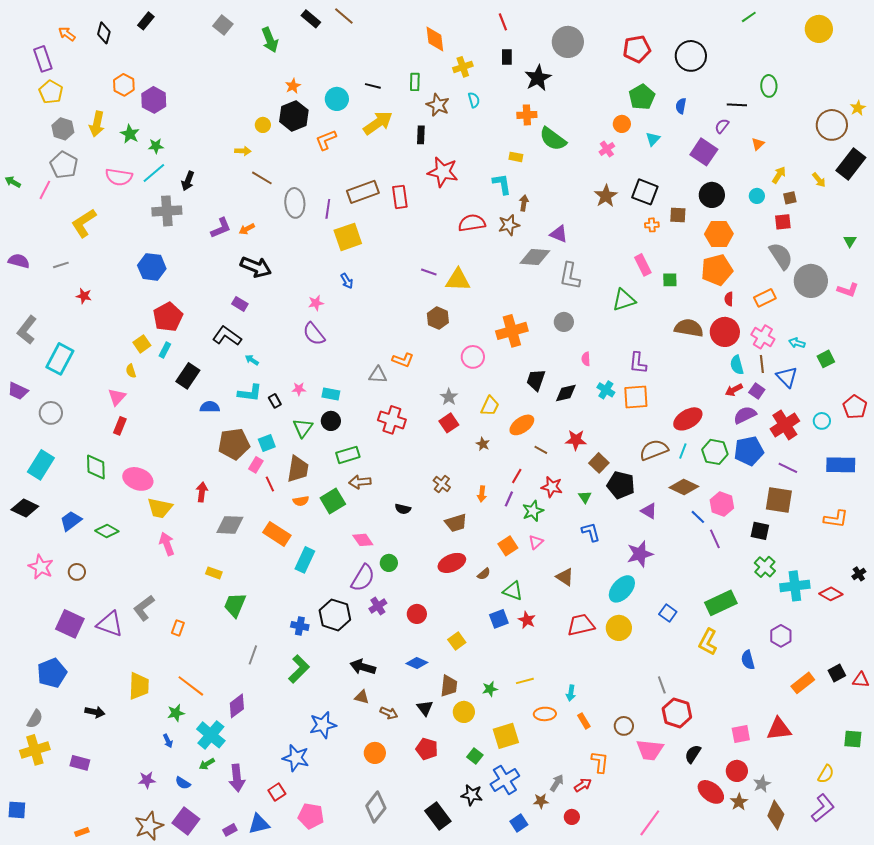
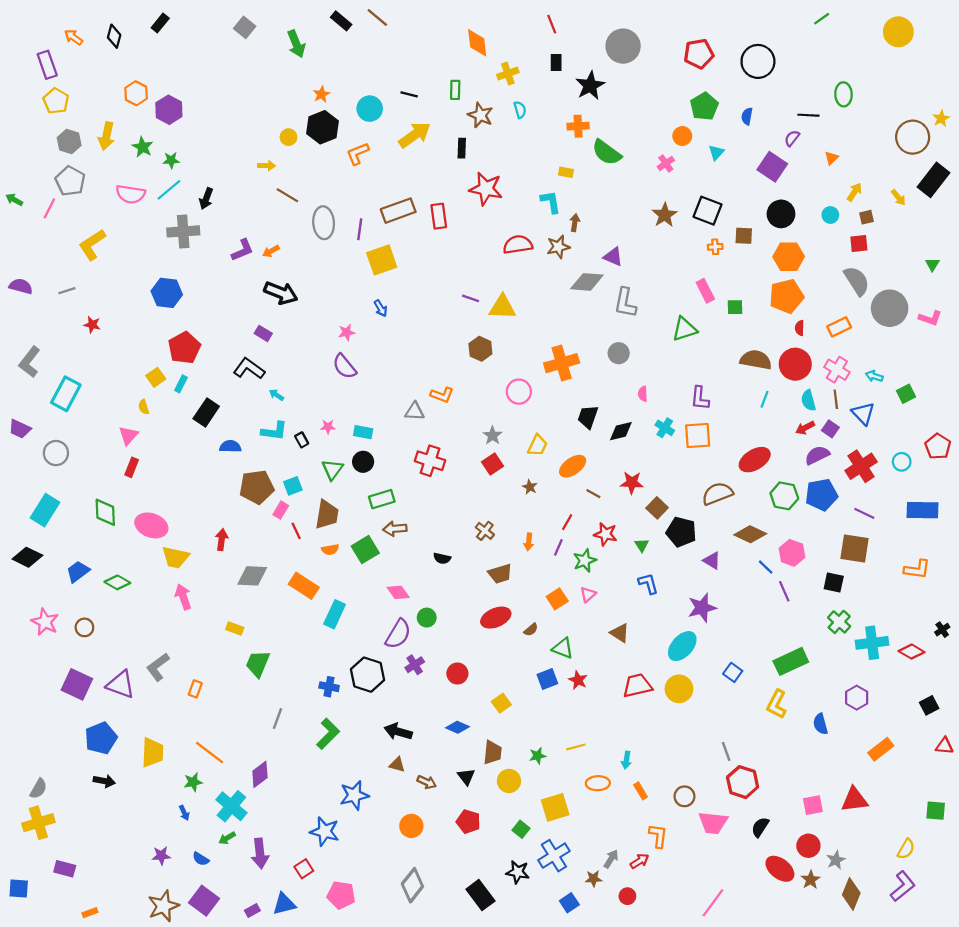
cyan line: (683, 451) -> (765, 399), moved
blue pentagon: (52, 673) -> (101, 738), moved
black square: (837, 673) -> (929, 705), moved
purple rectangle: (80, 763) -> (65, 869), moved

